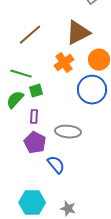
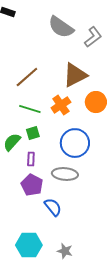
green line: (21, 74) -> (30, 109), moved
blue circle: (92, 90) -> (75, 143), moved

